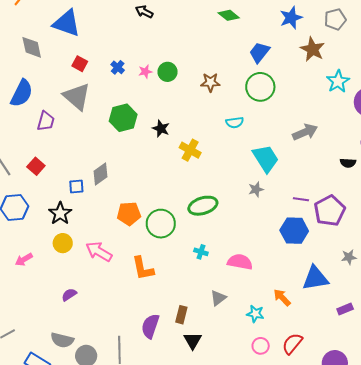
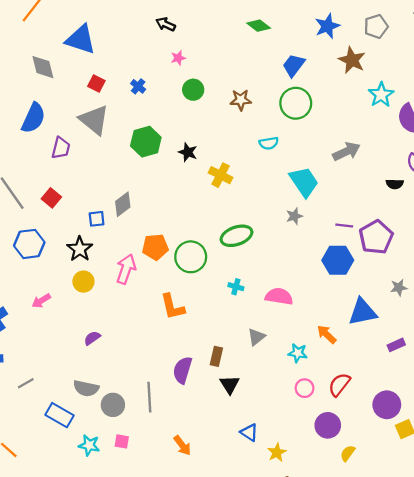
pink star: (145, 72) -> (178, 58), moved
pink arrow: (99, 252) -> (126, 269), moved, turned 80

